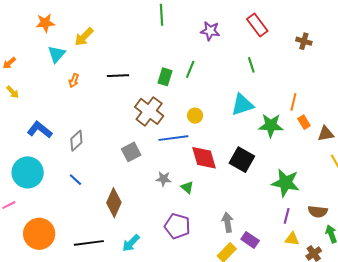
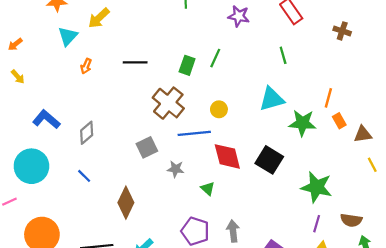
gray star: (163, 179) -> (176, 169), moved
gray arrow: (227, 222) -> (233, 231), moved

